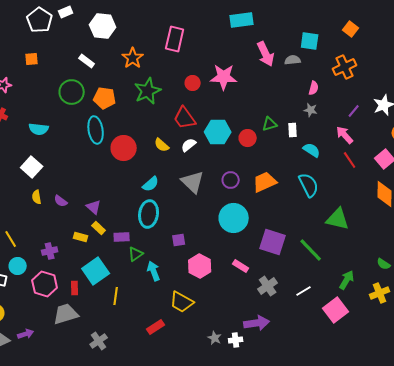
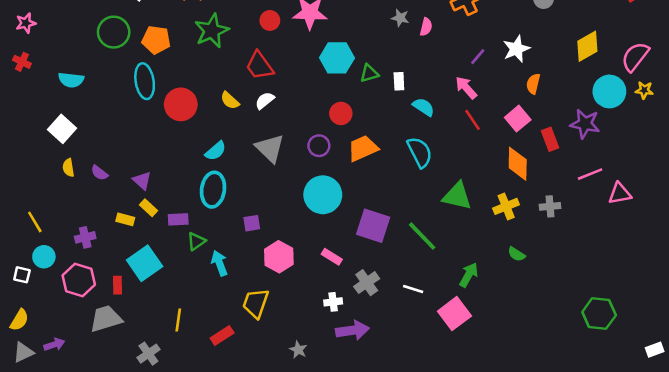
gray star: (311, 110) -> (400, 18), moved
cyan hexagon: (218, 132) -> (337, 58), moved
red circle: (248, 138) -> (341, 113), moved
white line: (304, 291) -> (413, 289), turned 49
yellow cross: (380, 293) -> (506, 206), moved
yellow line: (116, 296) -> (178, 320), moved
yellow trapezoid: (182, 302) -> (256, 303), turned 80
white cross: (236, 340) -> (333, 302), moved

